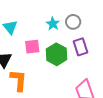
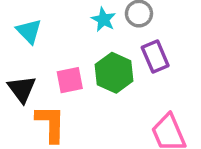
pink square: (32, 47) -> (70, 80), moved

